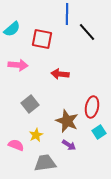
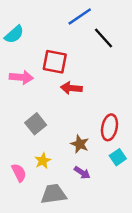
blue line: (67, 14) -> (80, 17), turned 55
red square: (42, 39) -> (55, 62), moved
brown star: (67, 121) -> (80, 144), size x0.7
pink semicircle: (16, 145) -> (19, 173), turned 42

